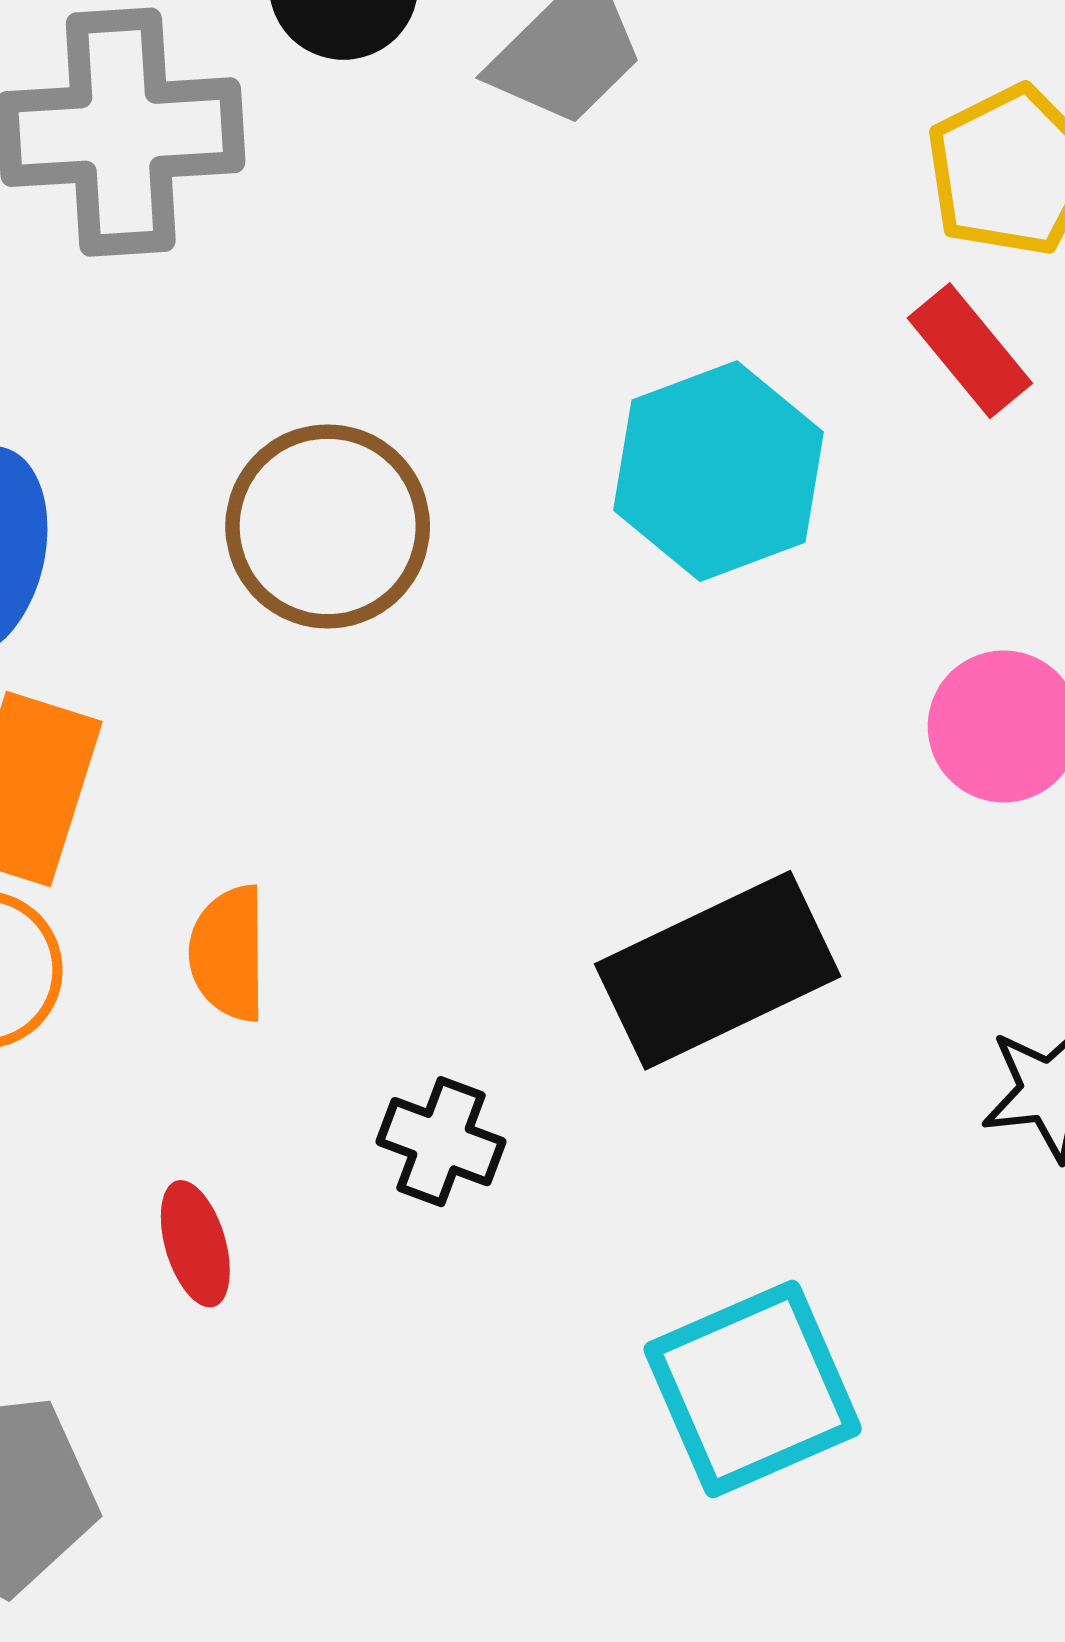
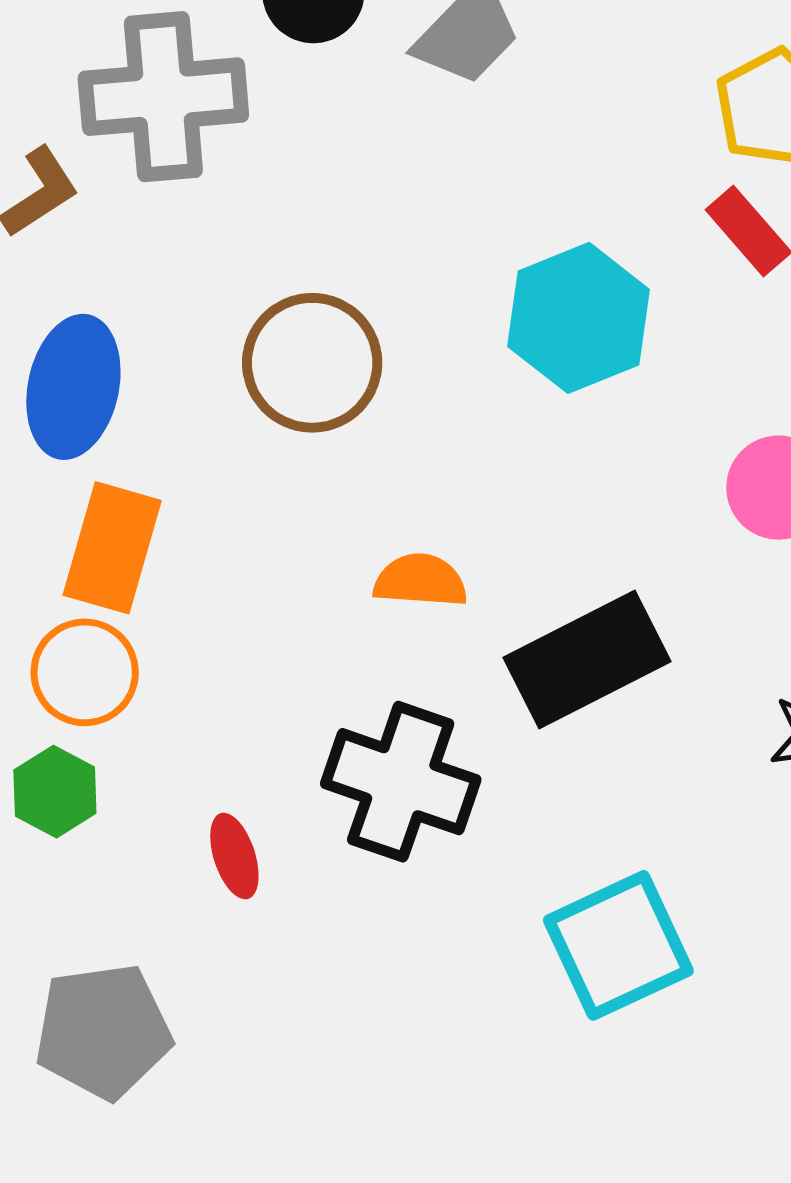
orange semicircle: (228, 953) -> (420, 581), moved, turned 96
black cross: (441, 1142) -> (401, 782), size x1.8

